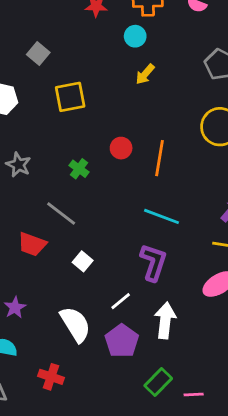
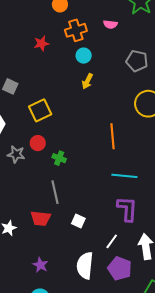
cyan circle: (135, 36) -> (84, 56), moved
red circle: (121, 148) -> (38, 143), moved
gray star: (18, 165) -> (16, 154), moved
gray line: (61, 214) -> (55, 192), turned 55
white semicircle: (75, 324) -> (85, 266), turned -128

